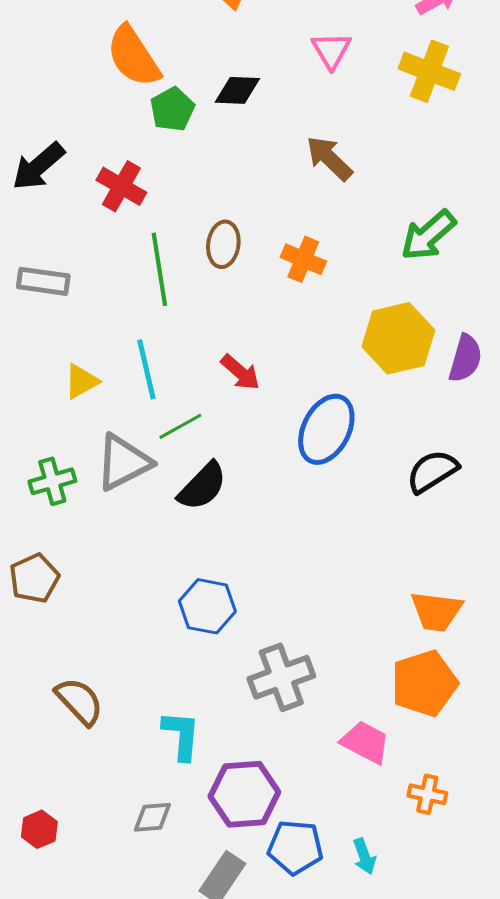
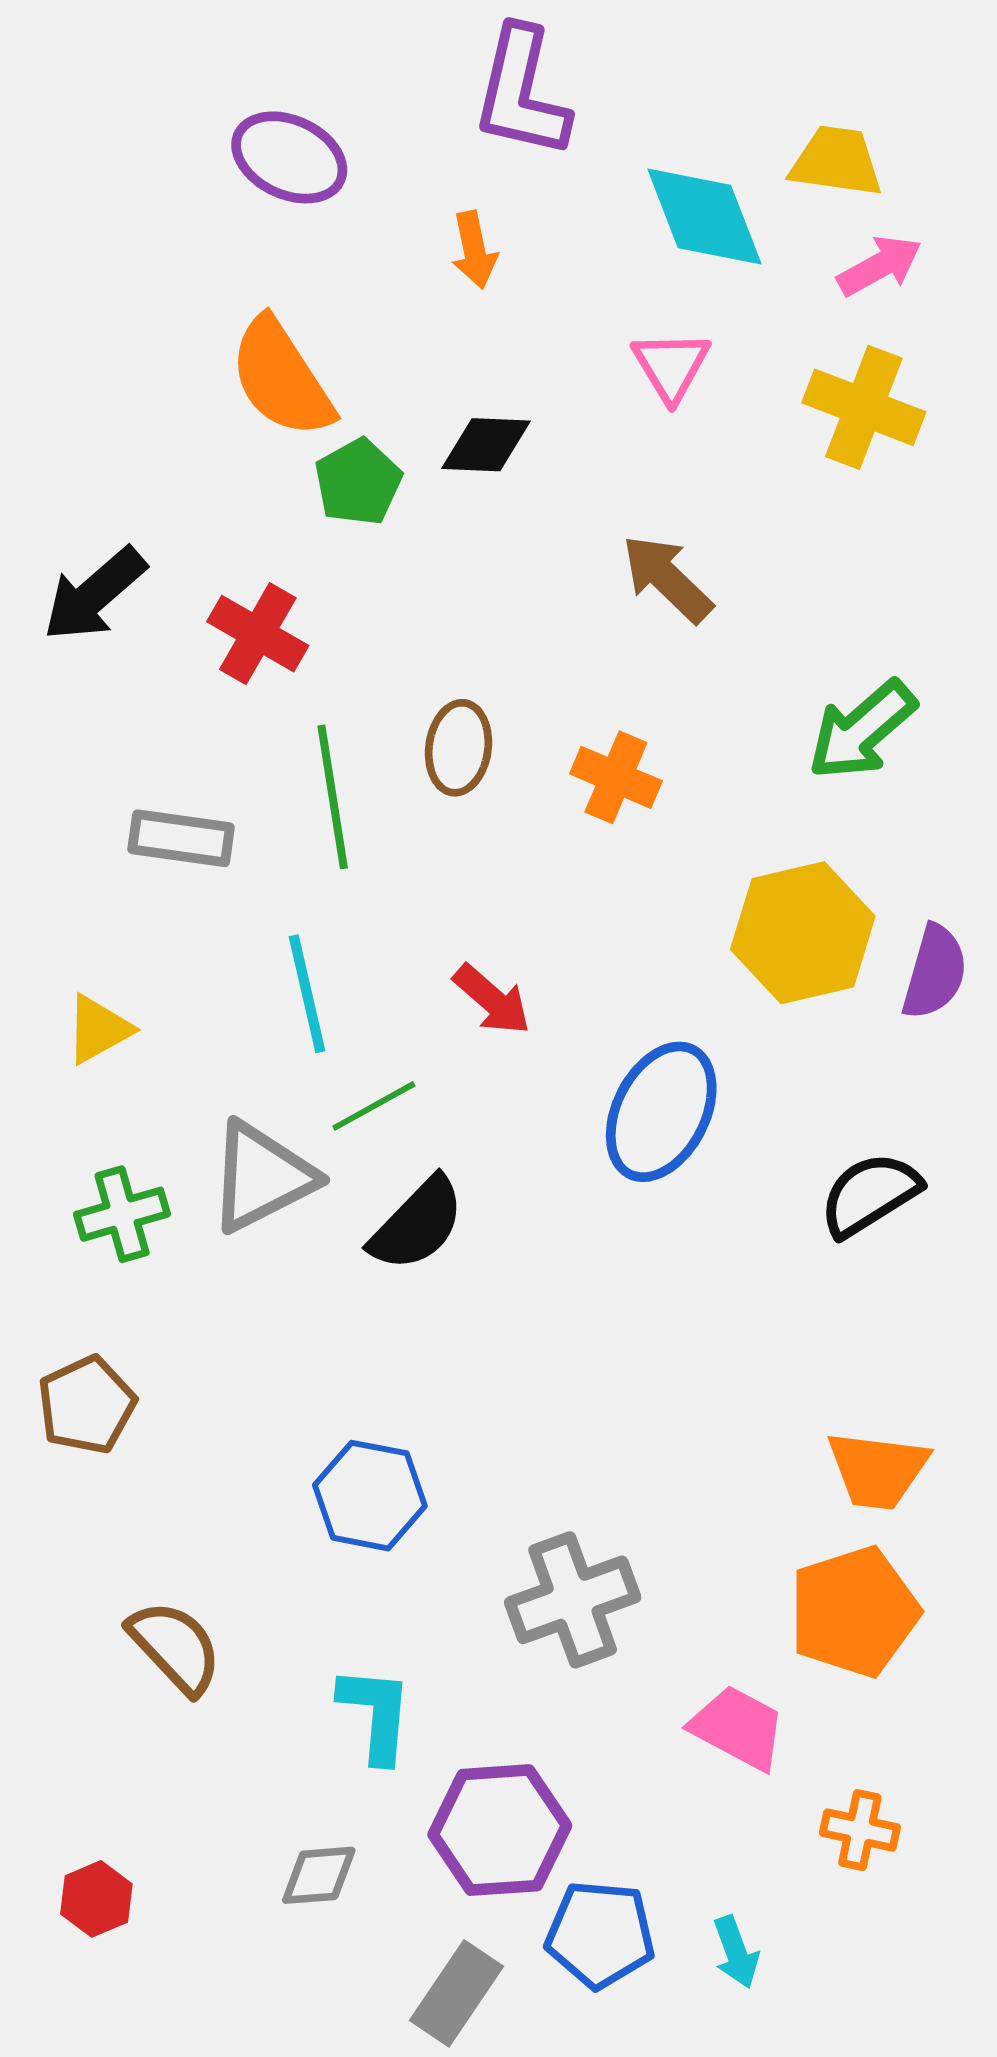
gray rectangle: (43, 281) -> (181, 838), moved
yellow triangle: (81, 381) -> (98, 1029), moved
blue hexagon: (207, 606) -> (370, 1496), moved

